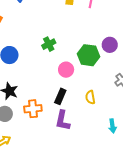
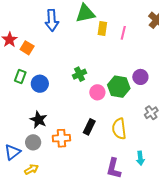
pink circle: (66, 70) -> (97, 92), moved
yellow semicircle: (90, 97) -> (119, 129), size x1.5
purple L-shape: (63, 121) -> (114, 168), moved

